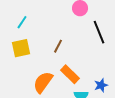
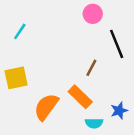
brown line: (58, 46) -> (91, 68), moved
yellow square: (21, 48) -> (16, 78), moved

